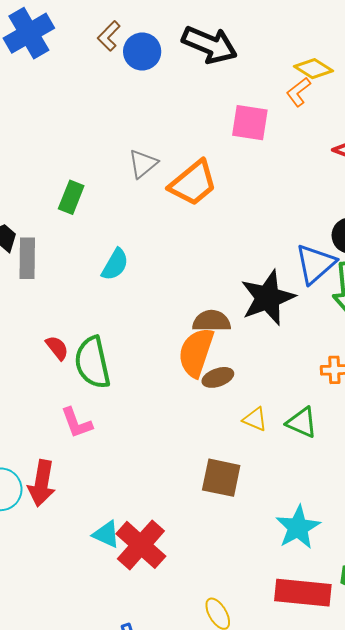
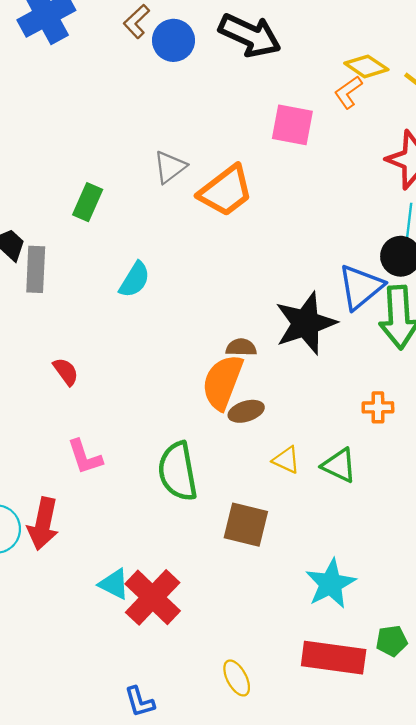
brown semicircle: (212, 321) -> (241, 347), size x0.7
green semicircle: (92, 363) -> (178, 471), moved

